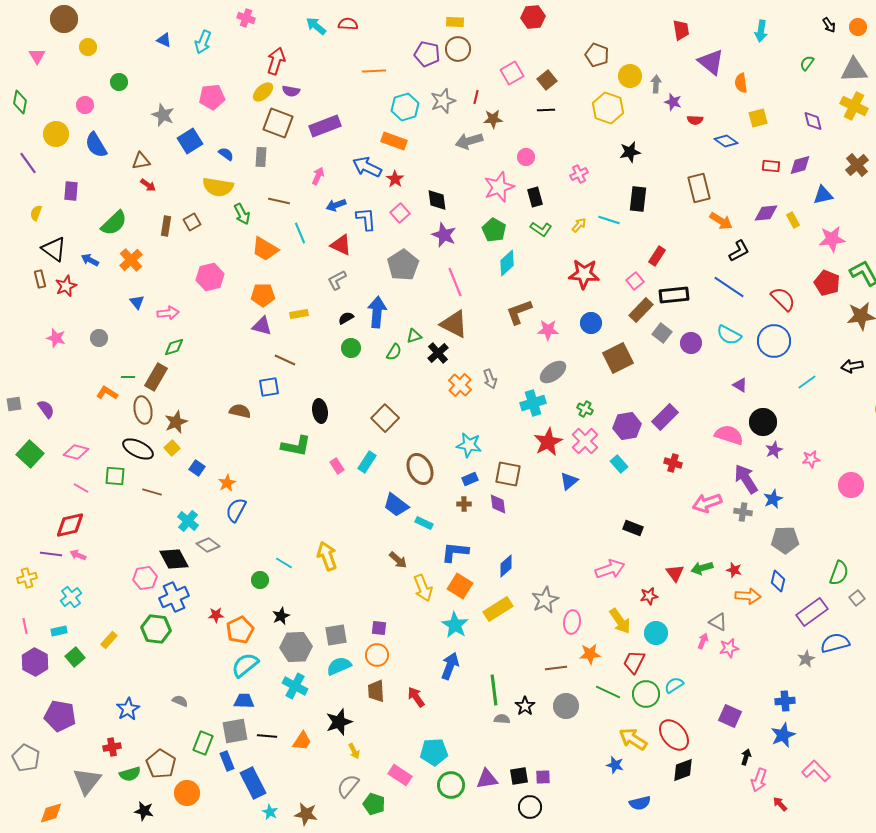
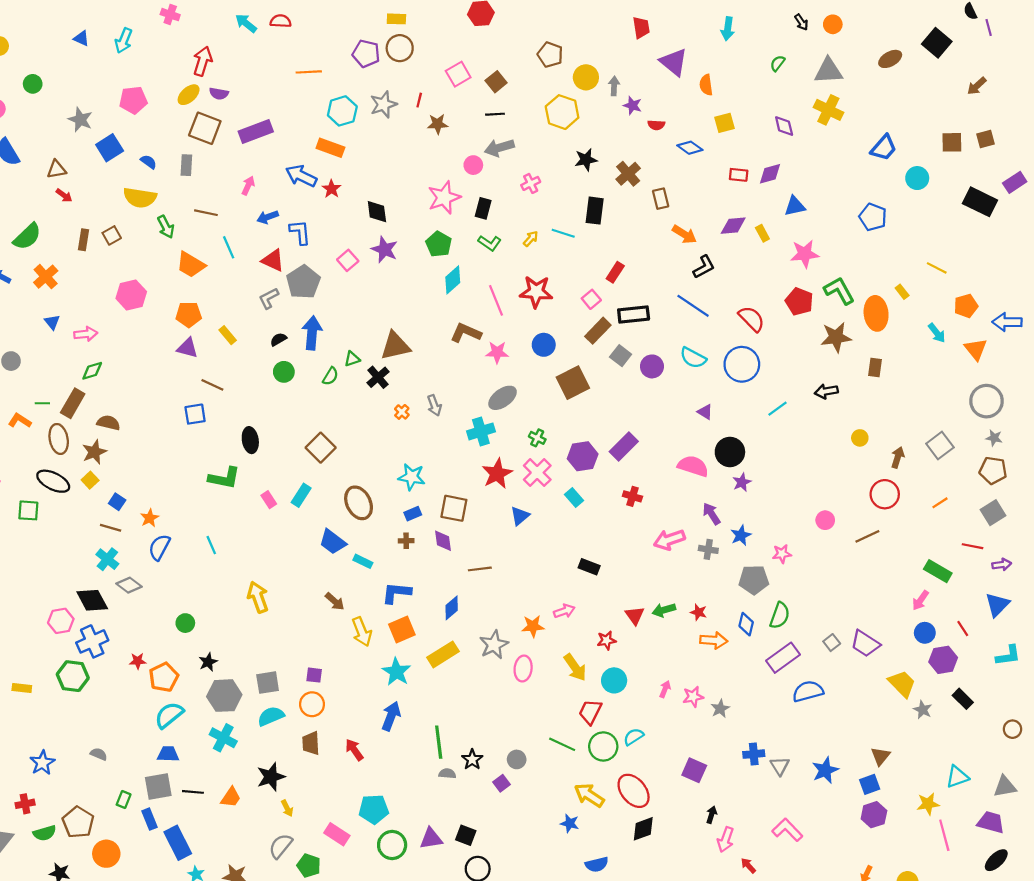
gray arrow: (469, 141) -> (499, 148), moved
brown cross: (857, 165) -> (628, 174), moved
brown rectangle: (699, 188) -> (661, 199), size x0.7
black rectangle: (535, 197) -> (483, 208), turned 30
pink square: (400, 213) -> (348, 260), moved
gray pentagon: (403, 265) -> (303, 282), moved
pink line: (455, 282) -> (496, 300), moved
brown L-shape: (519, 312) -> (466, 333), turned 44
yellow rectangle: (299, 314) -> (228, 335), turned 60
brown triangle: (454, 324) -> (395, 346), turned -40
orange cross: (460, 385) -> (402, 412), size x0.6
brown semicircle: (240, 411) -> (108, 423), moved
pink star: (811, 459) -> (782, 554), moved
purple arrow: (746, 479) -> (712, 514), size x0.7
pink circle: (851, 485) -> (825, 520), size x0.7
brown line: (152, 492) -> (111, 528), moved
cyan line: (284, 563) -> (211, 545), moved, turned 36
pink arrow: (610, 569) -> (564, 611), size x0.7
green semicircle: (839, 573) -> (780, 615), moved
orange square: (460, 586) -> (402, 630), turned 35
gray triangle: (718, 622) -> (780, 766), moved, turned 30
yellow rectangle: (109, 640) -> (22, 688), turned 54
orange star: (590, 654) -> (533, 626), moved
gray star: (806, 659) -> (720, 709), moved
brown line: (556, 668) -> (480, 569), moved
gray circle: (566, 706) -> (517, 759), size x0.7
blue star: (783, 735) -> (825, 770), moved
green rectangle: (203, 743) -> (124, 800), size x0.7
black square: (519, 776) -> (466, 835), turned 30
purple square: (543, 777) -> (501, 783), moved, turned -35

